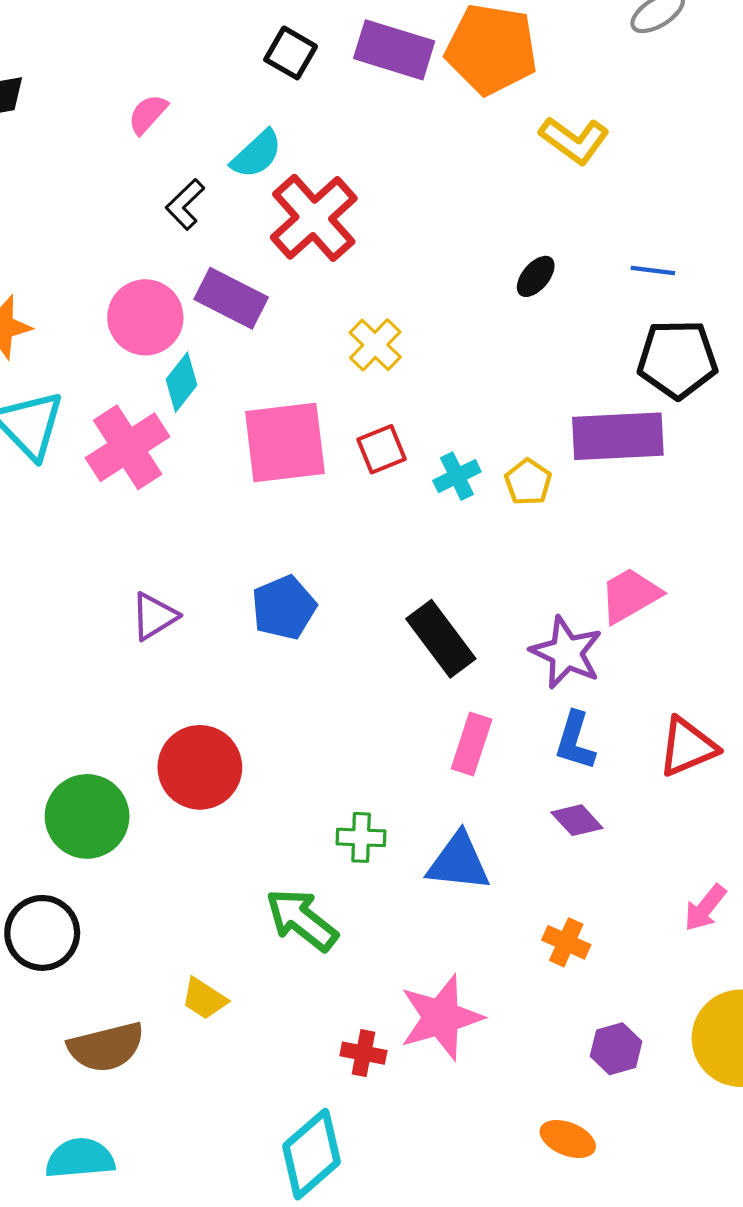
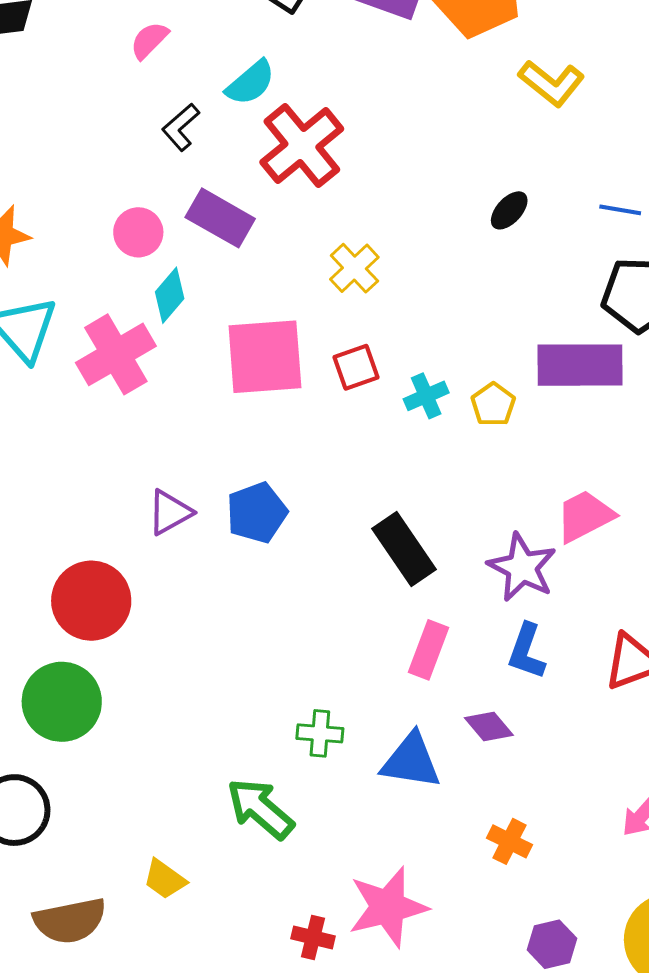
pink circle: (145, 317) -> (138, 232), size x0.7
purple triangle: (154, 616) -> (170, 512), moved
red circle: (200, 767) -> (91, 601), moved
purple diamond: (577, 820) -> (489, 727), moved

